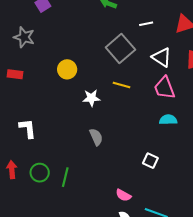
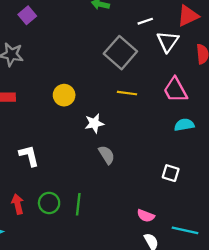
white triangle: (162, 57) -> (168, 42), moved, turned 40
yellow circle: (67, 69) -> (64, 95), moved
white star: (91, 98) -> (94, 123), moved

